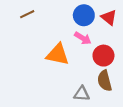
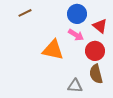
red triangle: (109, 17) -> (100, 26), moved

